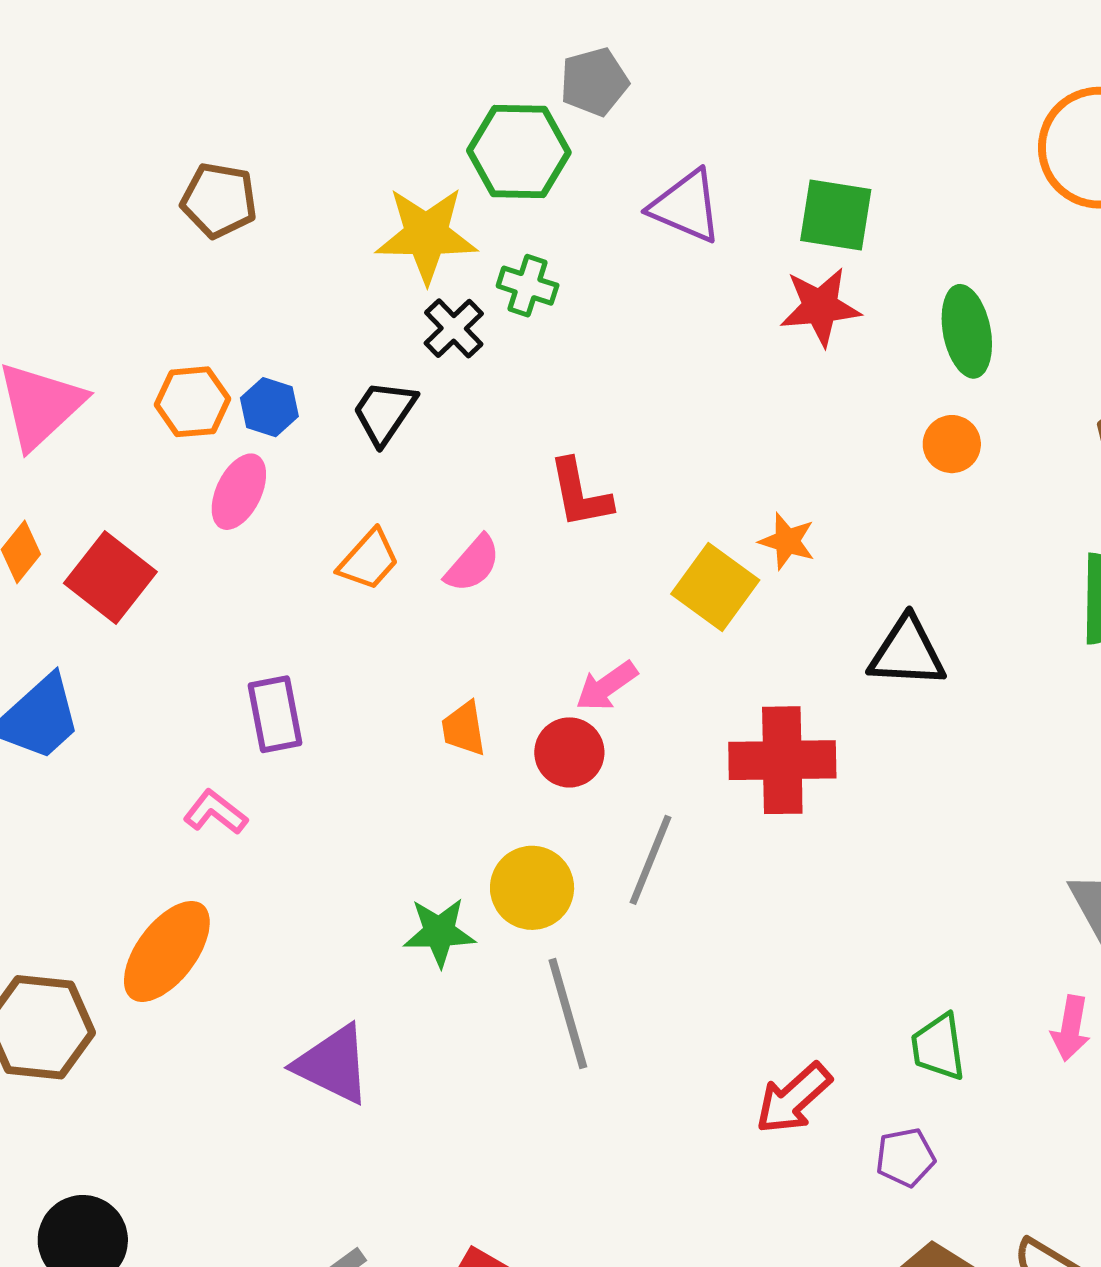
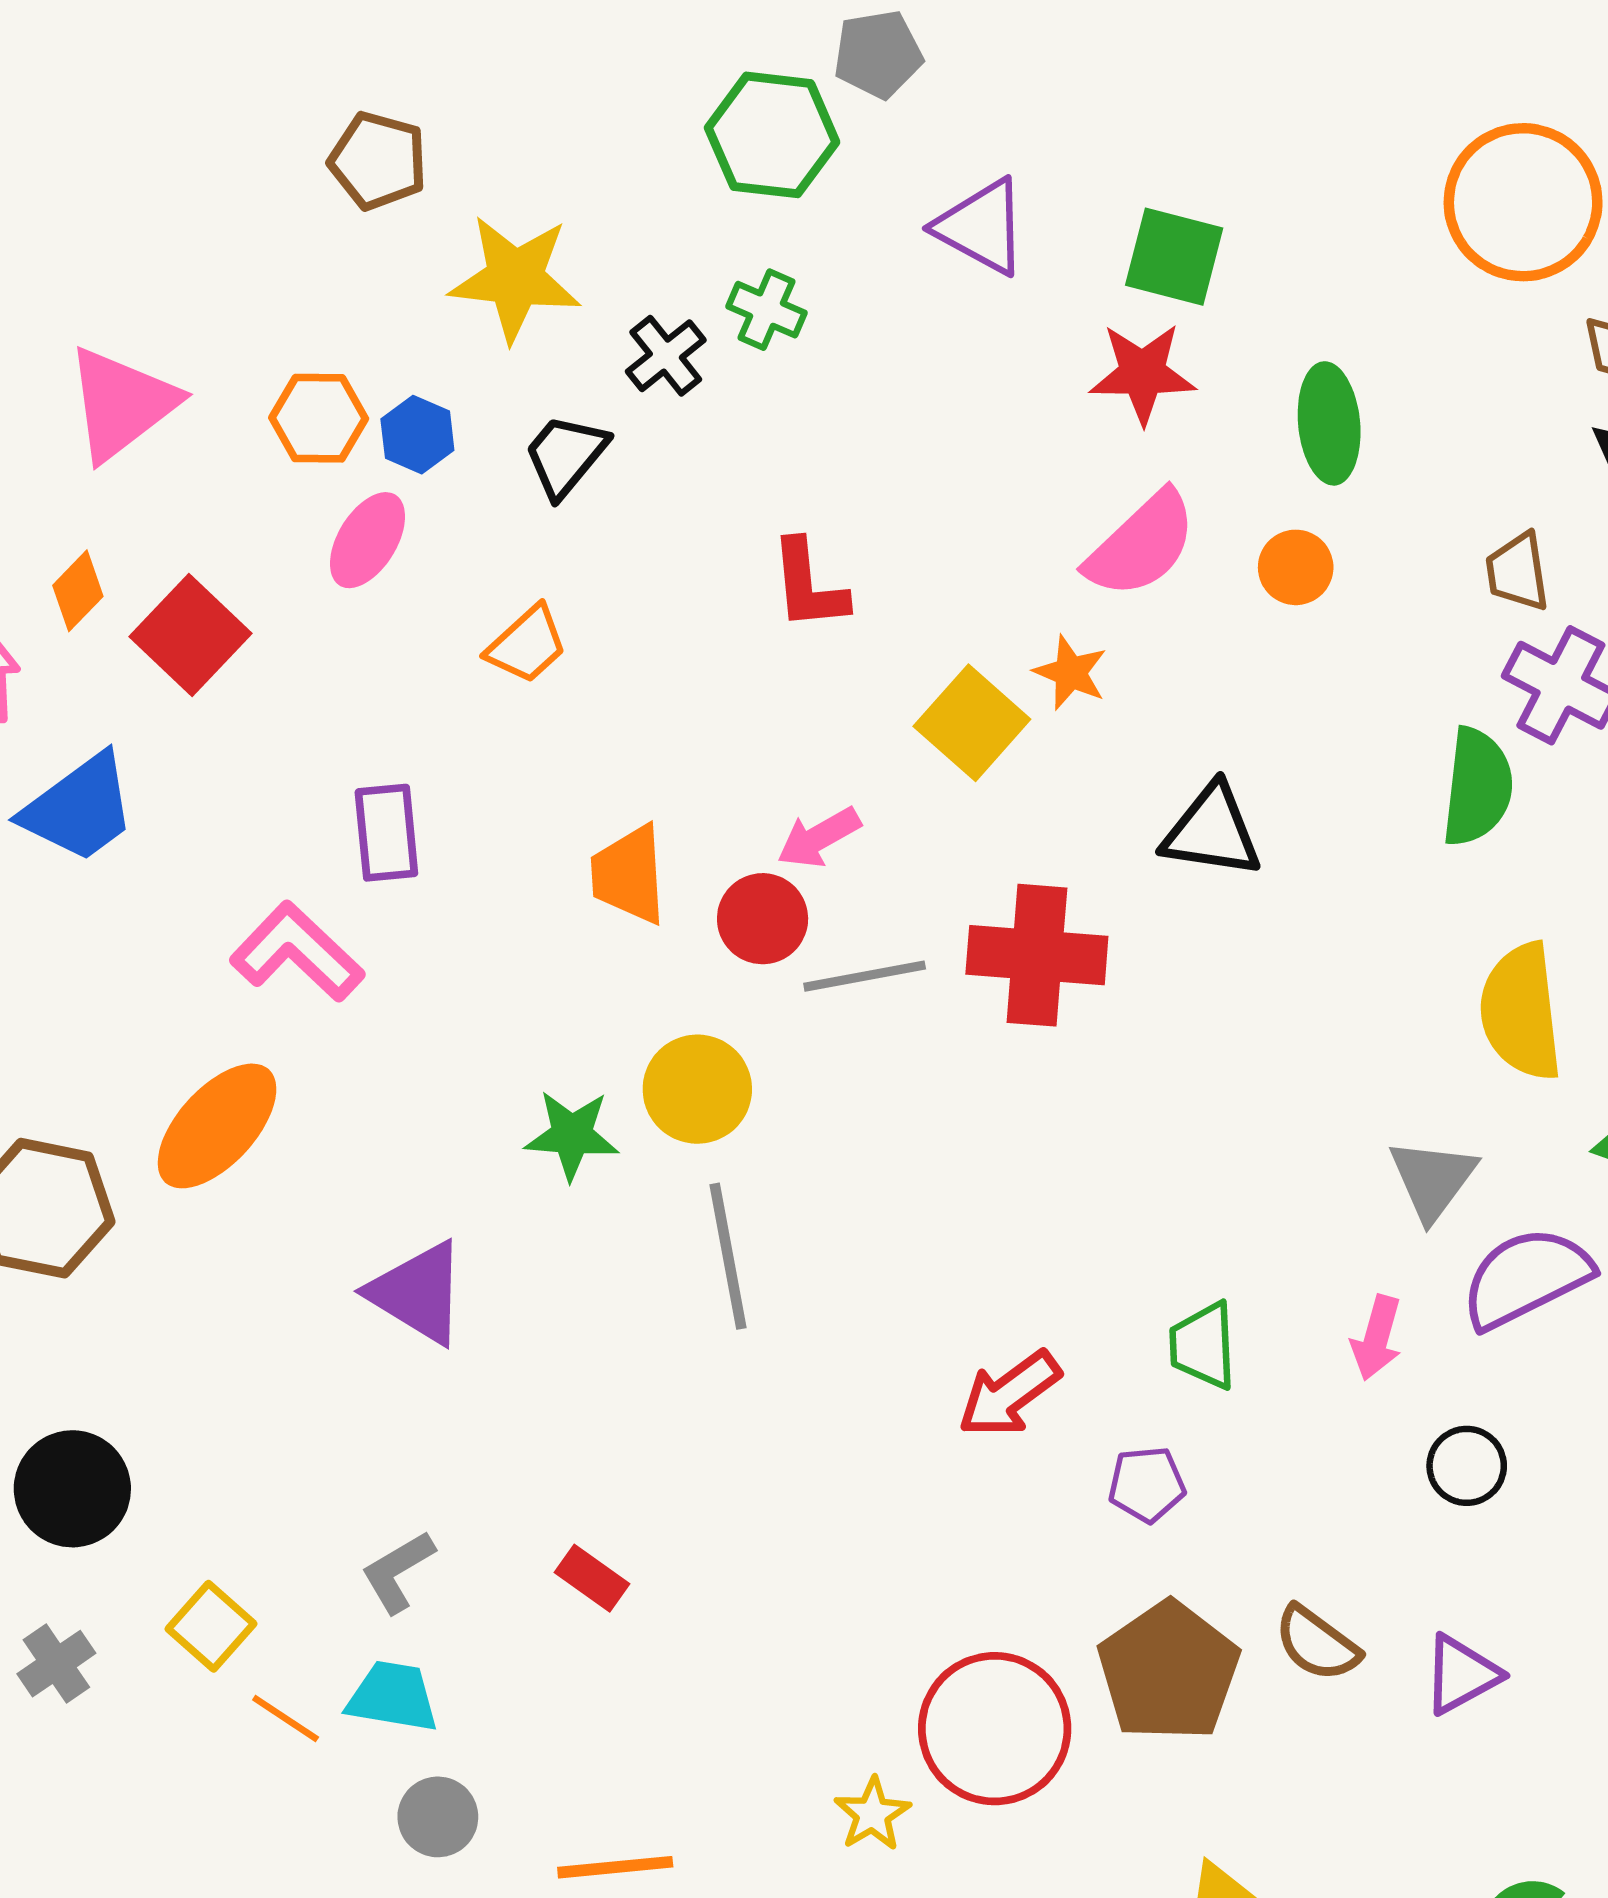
yellow star: (426, 235) -> (515, 278), moved
pink semicircle: (473, 564) -> (1141, 545), moved, size x1.5
orange trapezoid: (464, 729) -> (629, 875), size x1.4
pink L-shape: (215, 812) -> (297, 952), size x1.6
gray line: (651, 860) -> (865, 976), moved, turned 52

